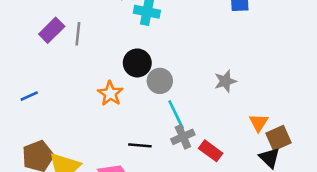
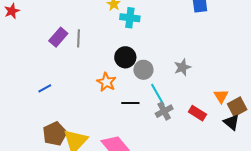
gray star: (225, 81) -> (182, 67), moved
black line: (140, 145) -> (130, 103), moved
red rectangle: (211, 151) -> (197, 113), moved

